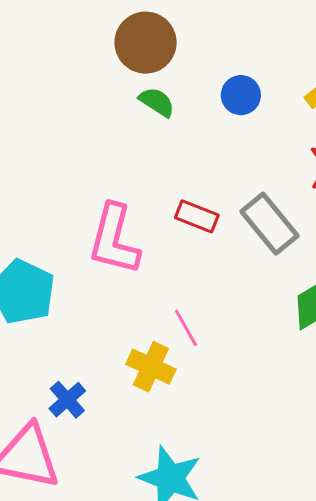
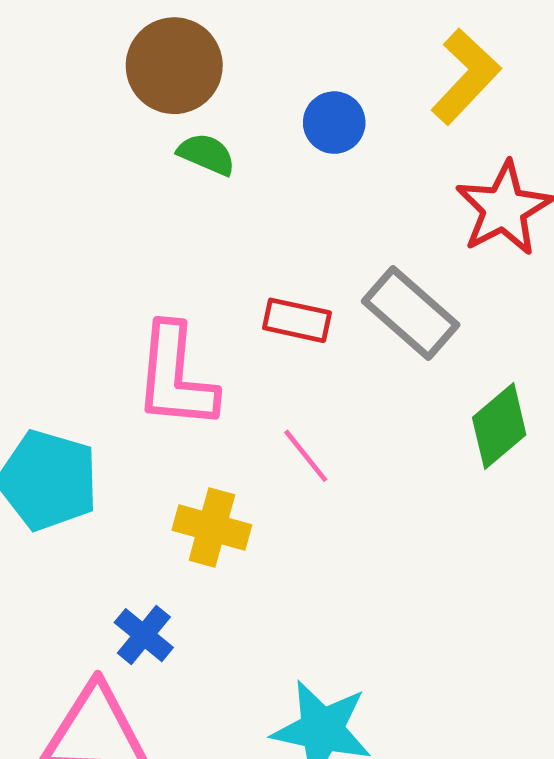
pink line: (186, 328) -> (306, 456), moved
yellow cross: (151, 367) -> (212, 527), moved

